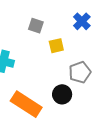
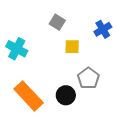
gray pentagon: (80, 72) -> (88, 78), turned -30

